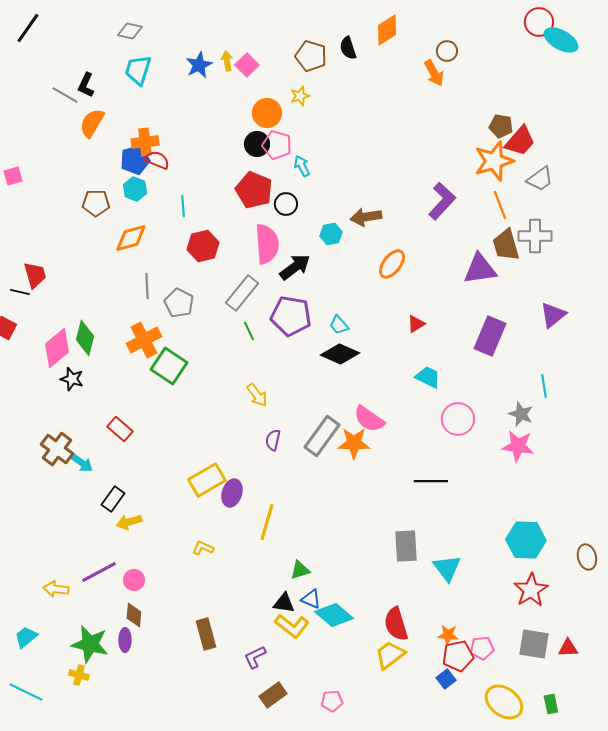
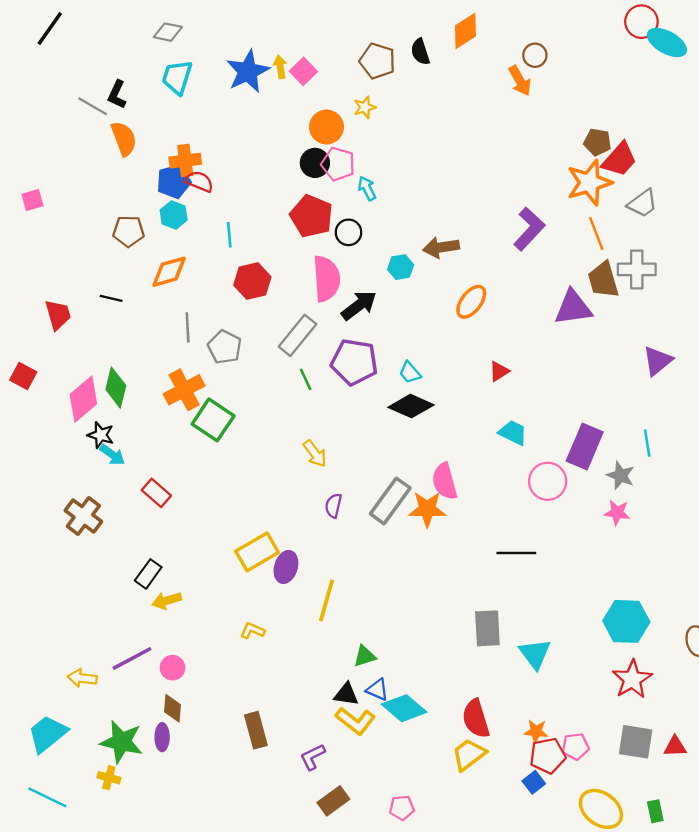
blue star: (199, 65) -> (248, 71), size x1.4
orange semicircle: (92, 123) -> (124, 139), turned 128
black line: (20, 292) -> (111, 298), moved
purple rectangle: (490, 336) -> (585, 447), moved
pink semicircle: (369, 419) -> (445, 481), turned 40
pink star: (518, 446) -> (617, 513), size x0.7
cyan arrow: (82, 463) -> (112, 455), moved
cyan trapezoid: (26, 637) -> (47, 734), size x1.5

